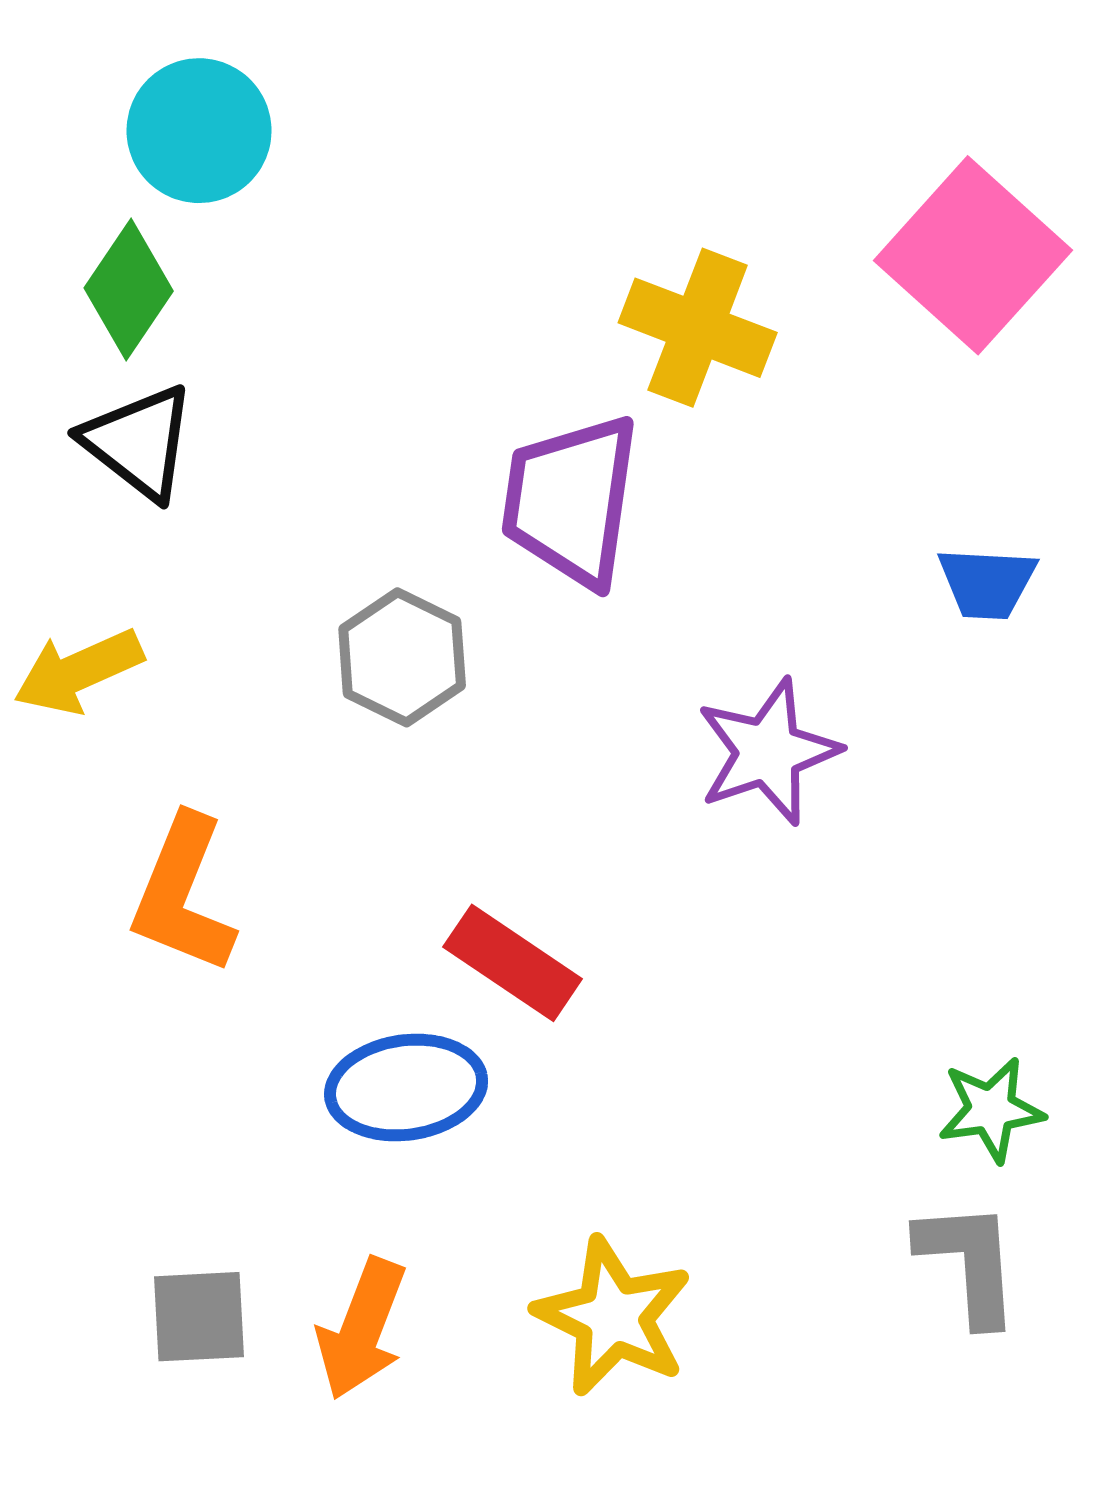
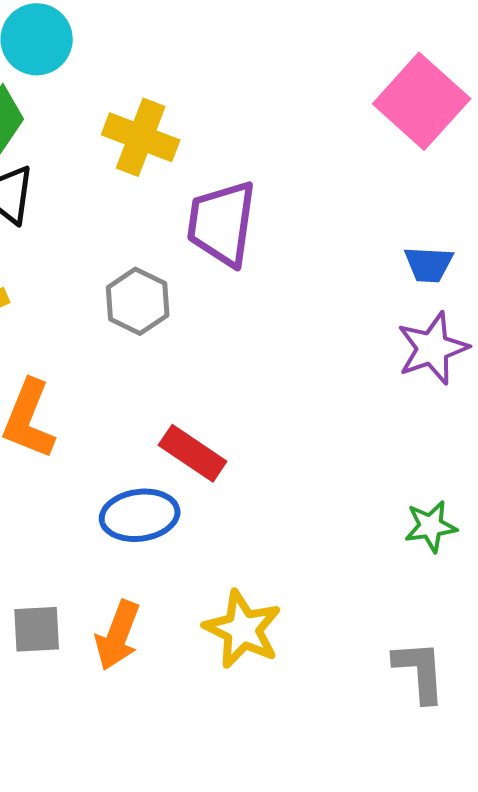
yellow cross: (698, 328) -> (141, 137), moved
purple star: (768, 752) -> (433, 348), moved
gray L-shape: (969, 1262) -> (420, 671), moved

